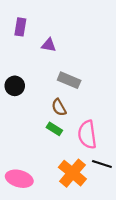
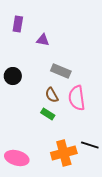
pink semicircle: (87, 135) -> (77, 98), moved
orange cross: (72, 173) -> (64, 153), turned 35

